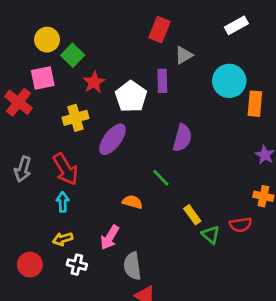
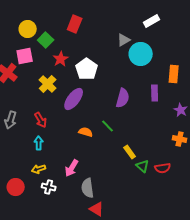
white rectangle: (236, 25) -> (152, 21), moved
red rectangle: (159, 30) -> (75, 24), moved
purple rectangle: (162, 81) -> (155, 93), moved
cyan circle: (229, 81) -> (141, 54), moved
yellow cross: (75, 118) -> (48, 84), turned -30
red arrow: (66, 169) -> (41, 120), size x0.7
orange semicircle: (132, 202) -> (86, 132), moved
red semicircle: (241, 225) -> (163, 168), moved

